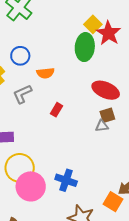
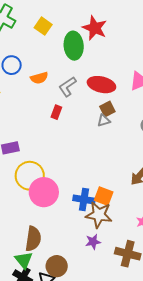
yellow square: (93, 24) -> (43, 26), moved
gray L-shape: (22, 94) -> (67, 87), moved
blue cross: (66, 180) -> (84, 199), moved
orange square: (113, 202) -> (104, 196), moved

